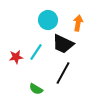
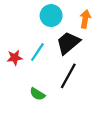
black trapezoid: (63, 44) -> (68, 43), turned 115

